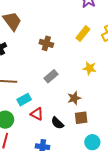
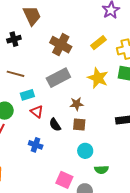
brown cross: (46, 43) -> (61, 45), size x1.5
yellow star: (90, 68) -> (98, 78), size x1.5
gray rectangle: (51, 76) -> (58, 78), size x1.6

